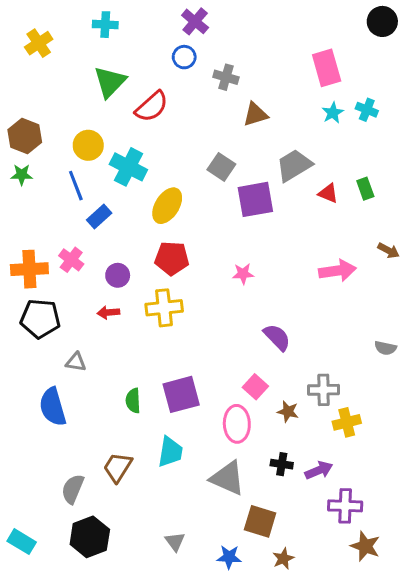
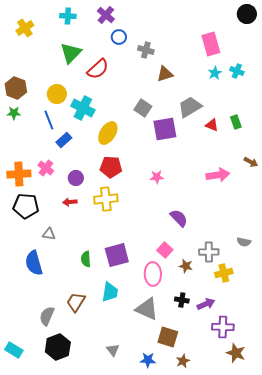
purple cross: (195, 21) -> (106, 15), moved
gray semicircle: (385, 348) -> (244, 242), moved

